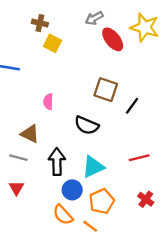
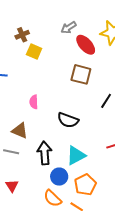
brown cross: (40, 23) -> (22, 35), turned -32
brown square: (106, 90) -> (81, 74), moved
red triangle: (16, 188) -> (12, 186), moved

